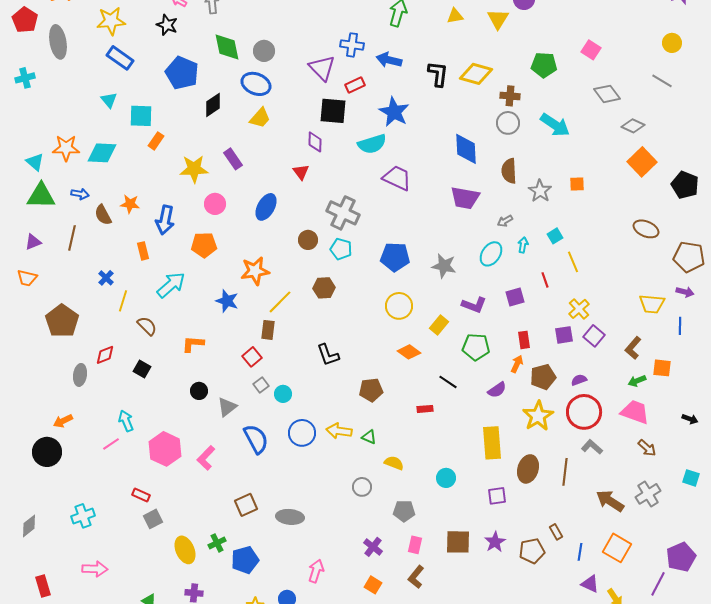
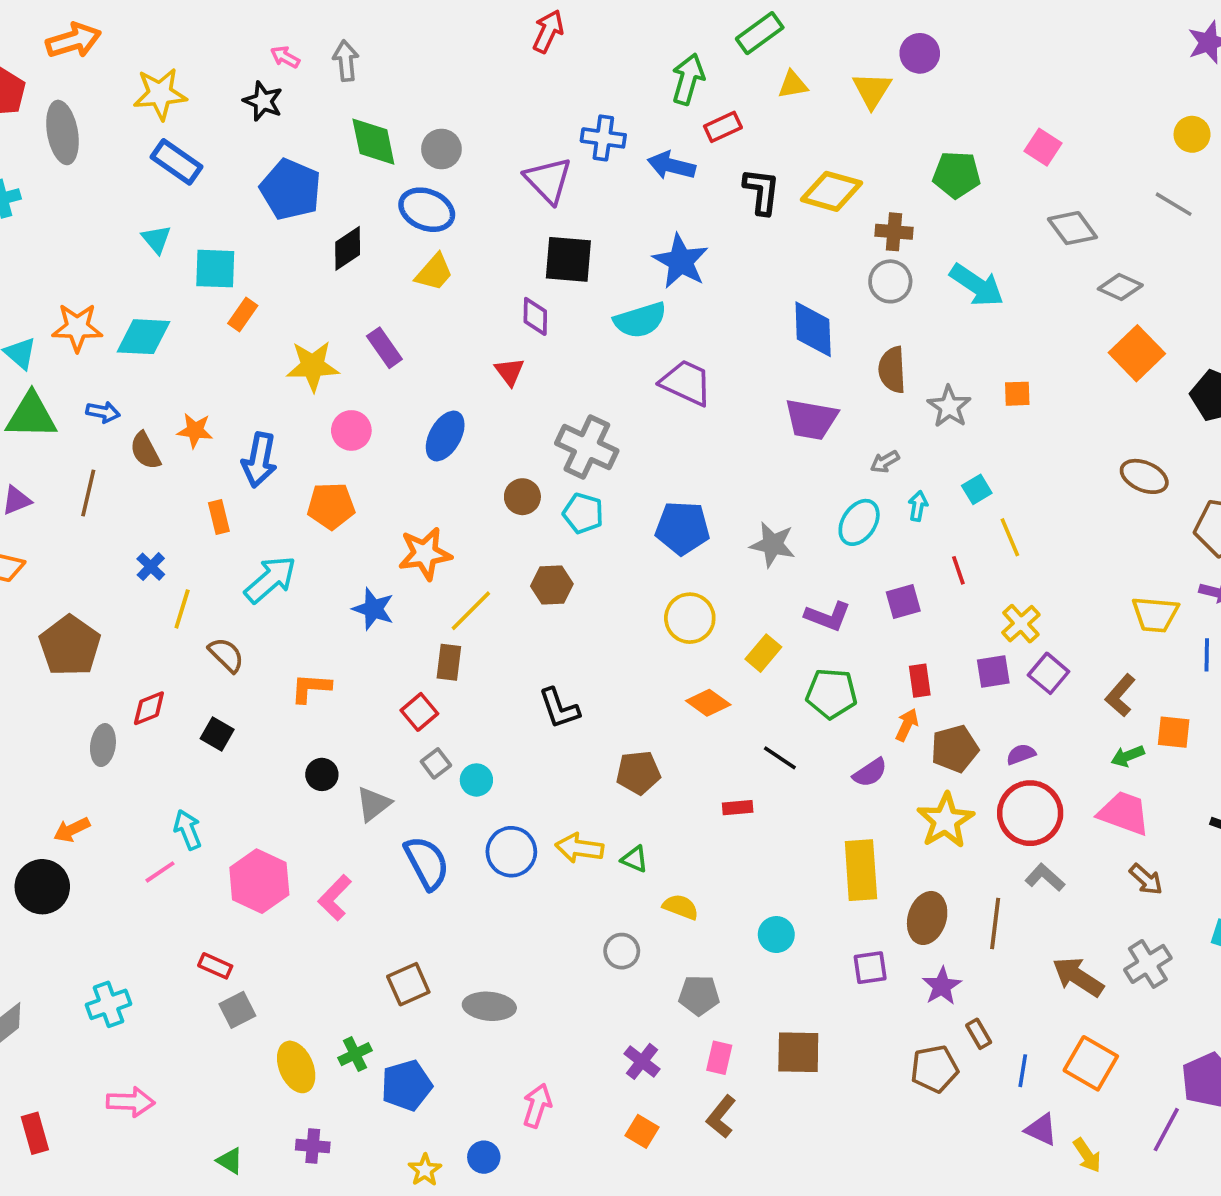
red rectangle: (355, 85) -> (723, 127), moved
purple star: (495, 542) -> (942, 986), moved

